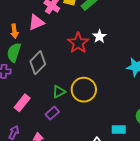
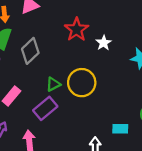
white star: (99, 36) -> (104, 43), moved
purple rectangle: (52, 113) -> (45, 108), size x1.5

